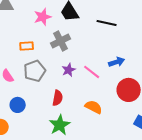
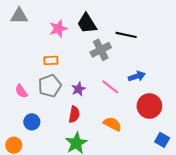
gray cross: (61, 41) -> (101, 50), moved
orange rectangle: (27, 46) -> (51, 60), moved
purple star: (69, 70) -> (78, 89), moved

